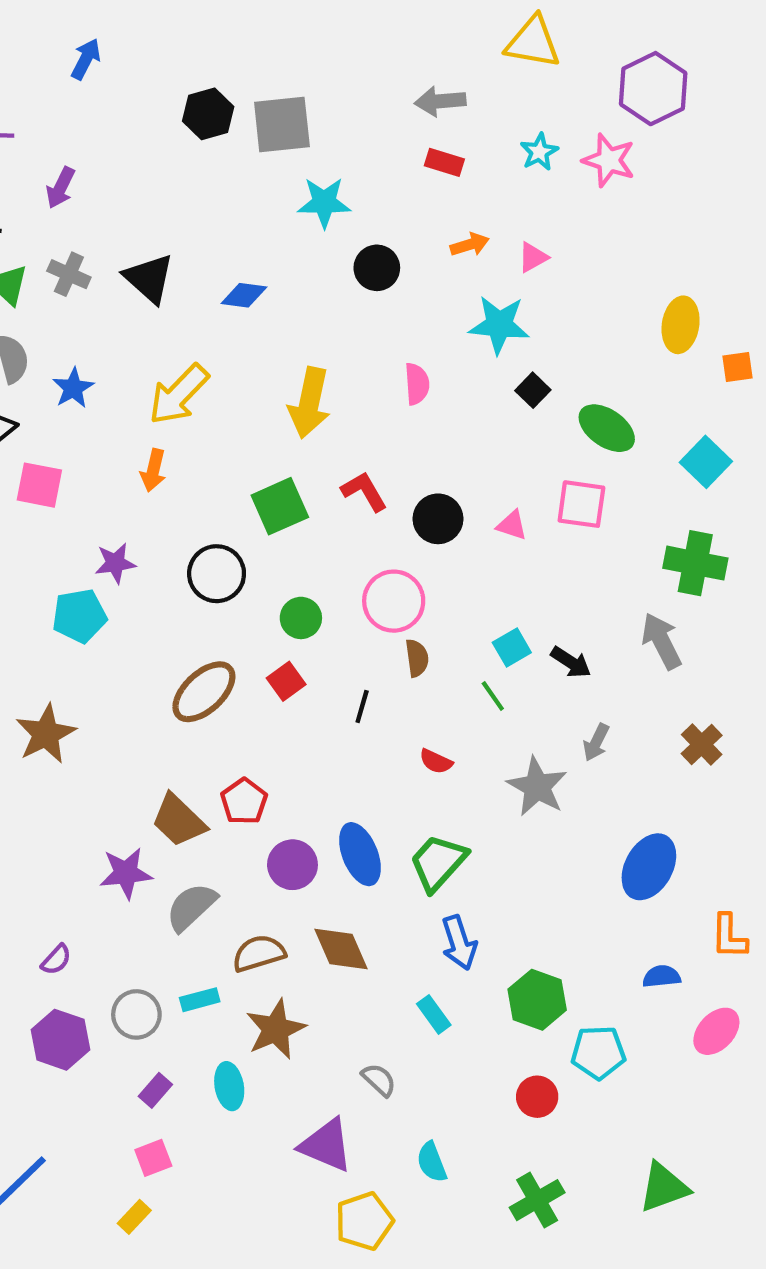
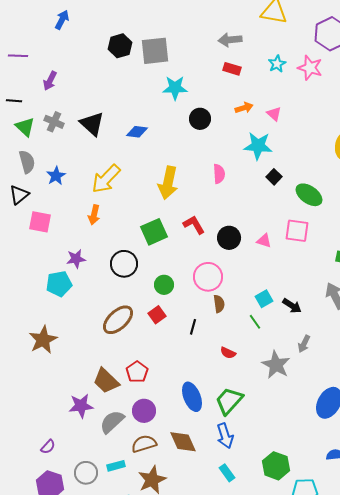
pink triangle: (533, 257) -> (274, 114), turned -49
purple circle: (292, 865) -> (144, 411), moved
blue arrow: (459, 943) -> (225, 436), moved

